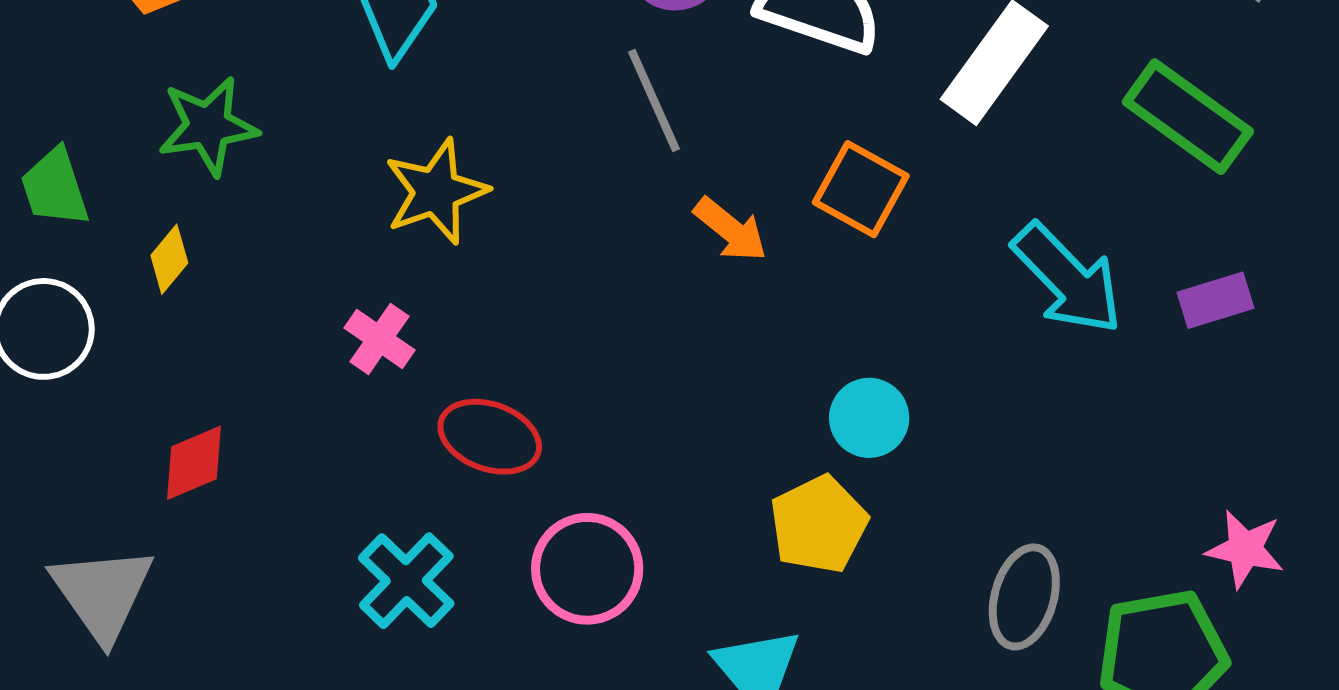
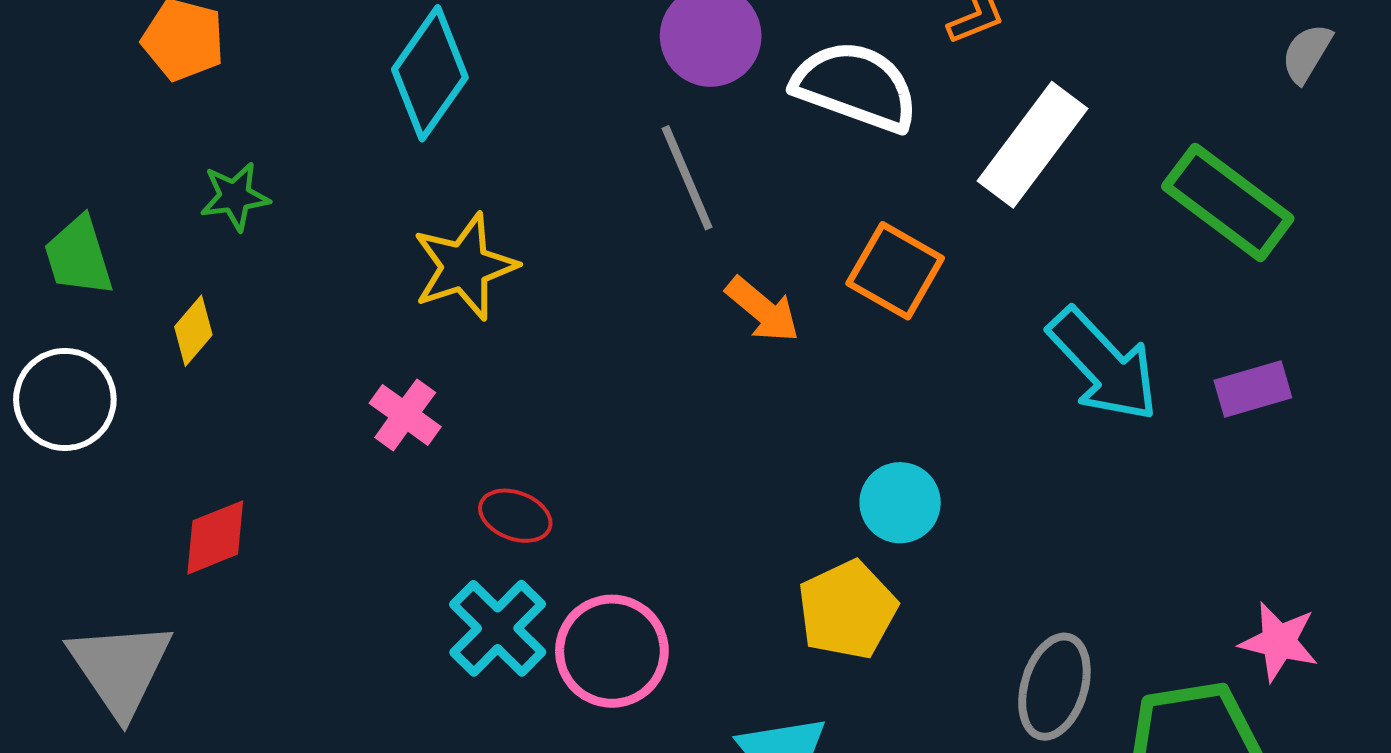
green star: (208, 126) -> (235, 196), size x0.7
red ellipse: (490, 437) -> (515, 516), size x0.7
cyan cross: (406, 581) -> (498, 628), moved

